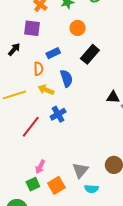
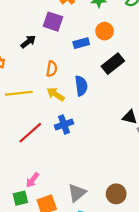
blue rectangle: (53, 53) -> (81, 43), moved

